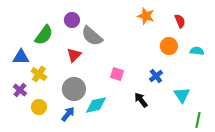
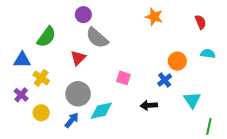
purple circle: (72, 20) -> (83, 15), moved
red semicircle: (180, 21) -> (200, 22), moved
orange circle: (169, 46) -> (177, 61), moved
black arrow: (141, 100) -> (149, 105), turned -56

